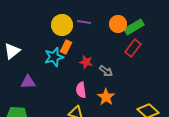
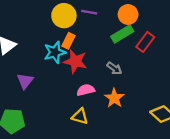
green rectangle: (134, 27) -> (122, 34), moved
red star: (86, 62) -> (75, 61), moved, size x1.5
purple triangle: (28, 82) -> (25, 81), turned -49
pink semicircle: (81, 90) -> (86, 90), turned 84

